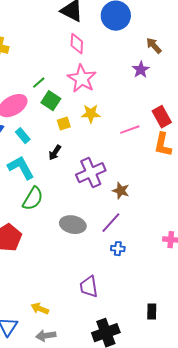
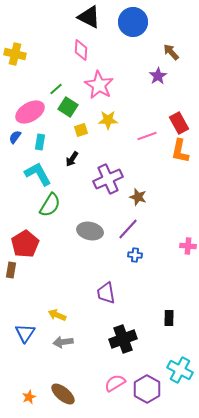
pink diamond: (77, 44) -> (81, 50), moved
cyan rectangle: (23, 136) -> (40, 142), turned 49

